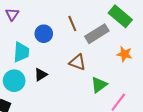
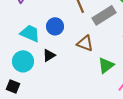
blue circle: (44, 34) -> (55, 26), moved
cyan trapezoid: (21, 52) -> (30, 33), turned -70

